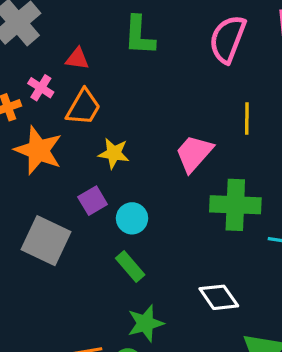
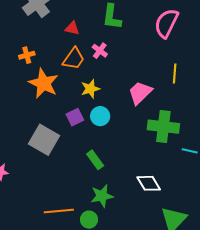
pink cross: (41, 88) -> (100, 51), moved
yellow star: (114, 153) -> (90, 89), turned -30
cyan circle: (132, 218) -> (100, 116), moved

